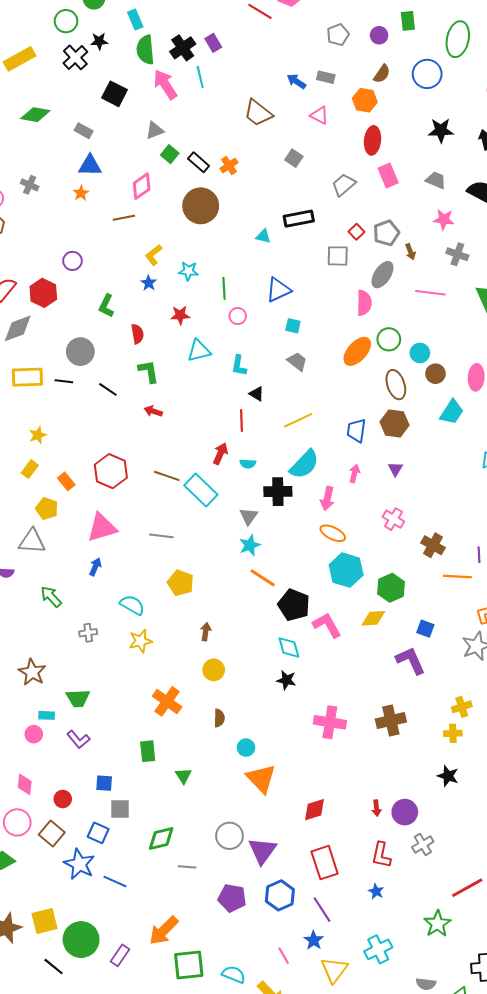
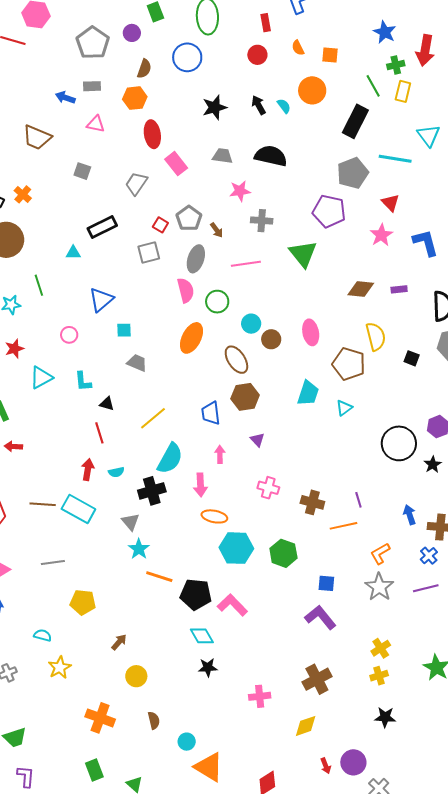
gray pentagon: (338, 35) -> (93, 43), size x1.5
green line: (224, 288) -> (39, 285), moved
green circle: (389, 339) -> (217, 302), moved
cyan trapezoid: (452, 412) -> (308, 393), moved
cyan semicircle: (132, 605) -> (43, 635), size x0.7
yellow diamond: (373, 618) -> (306, 726), moved
brown arrow: (206, 632) -> (119, 642), turned 48
pink cross: (330, 722) -> (260, 696), size x0.7
purple L-shape: (78, 739) -> (26, 776), turned -120

